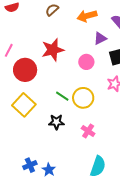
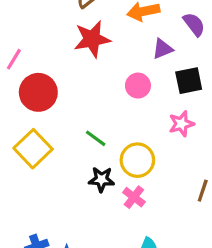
red star: (53, 50) -> (92, 39), moved
yellow circle: (83, 98) -> (137, 160), moved
black star: (56, 122) -> (101, 179), moved

